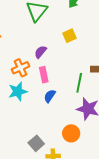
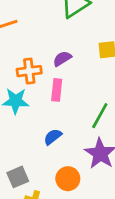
blue semicircle: (50, 96) -> (53, 137), moved

